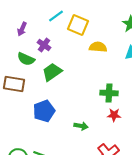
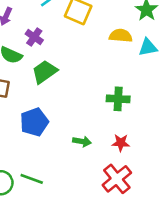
yellow semicircle: (98, 47) -> (121, 36), moved
red star: (114, 115) -> (121, 143), moved

